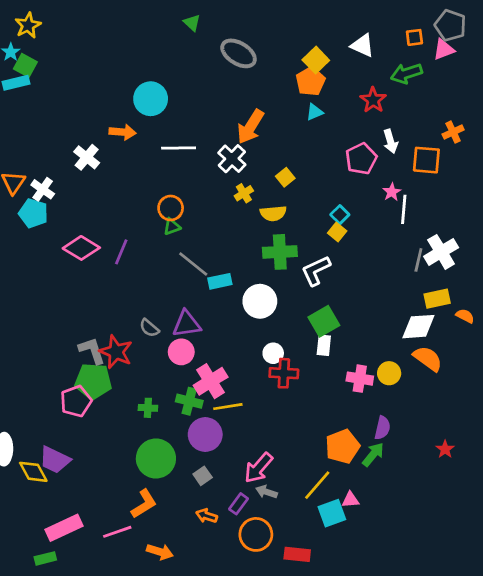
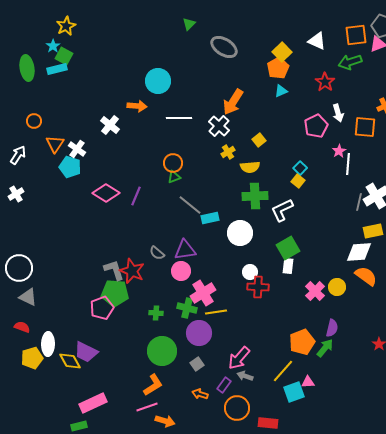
green triangle: (192, 23) -> (189, 24), turned 32
orange square: (414, 37) -> (356, 35), size x1.6
pink cross: (360, 379) -> (315, 291), turned 36
pink line: (117, 532) -> (147, 407), moved

